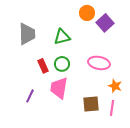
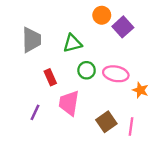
green circle: (62, 64) -> (87, 70), moved
orange star: (115, 86) -> (140, 90), moved
brown square: (91, 104) -> (106, 122), turned -30

